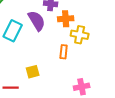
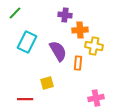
purple semicircle: (37, 21) -> (58, 51), moved

